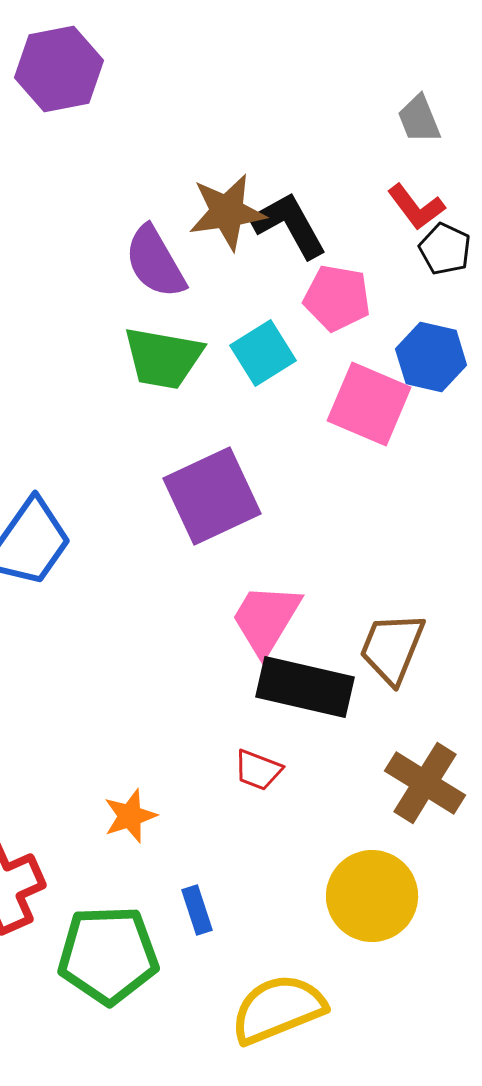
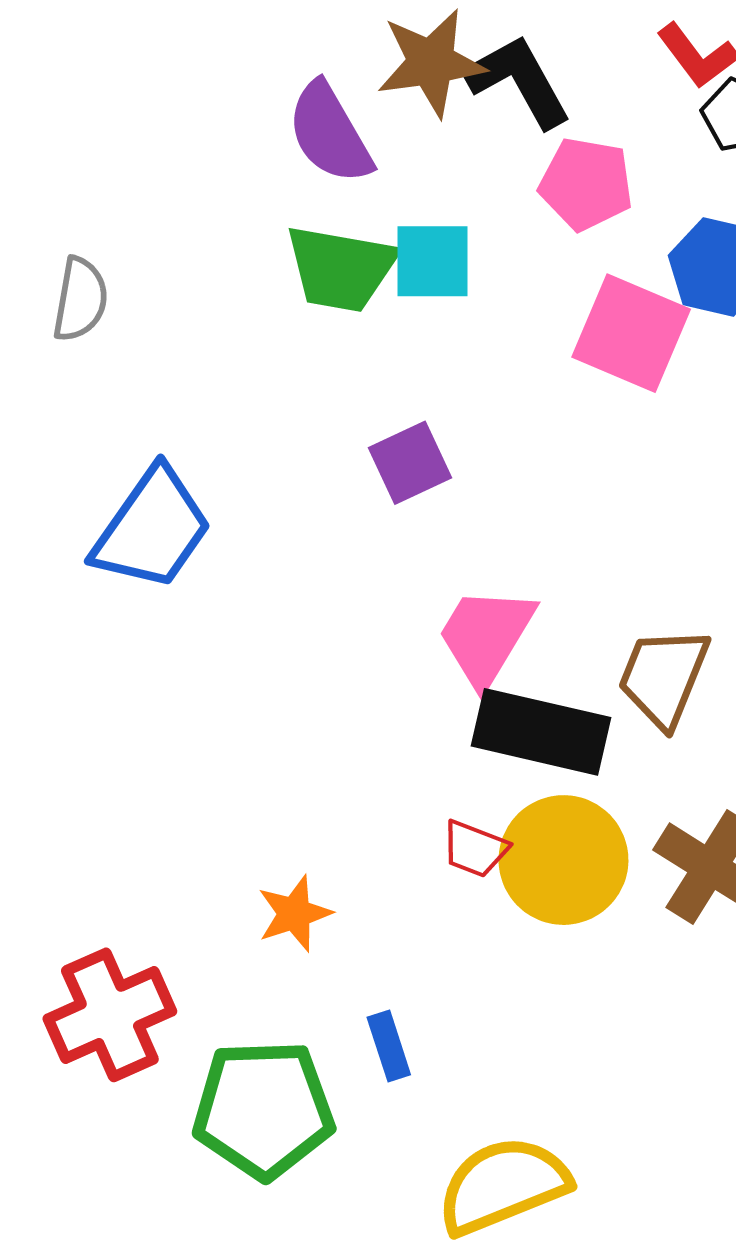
cyan square: (263, 353) -> (432, 261), moved, turned 32
purple square: (212, 496) -> (410, 463), size x0.6
yellow circle: (372, 896) -> (563, 860), moved

